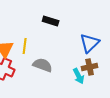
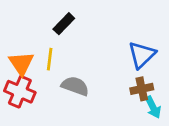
black rectangle: (51, 21) -> (64, 24), moved, turned -63
cyan arrow: (79, 76) -> (153, 107), moved

